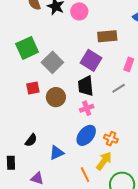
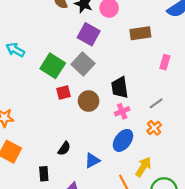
green square: (27, 48) -> (53, 66), moved, turned -30
purple square: (91, 60) -> (89, 34), moved
gray line: (119, 88) -> (156, 103), moved
orange cross: (111, 139) -> (154, 128), moved, turned 32

